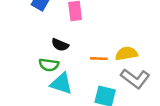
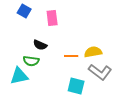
cyan triangle: (61, 84) -> (19, 76), moved, turned -30

